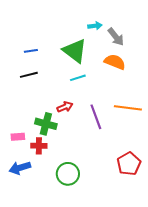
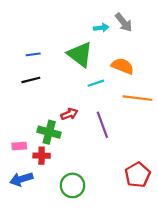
gray arrow: (116, 37) -> (124, 22), moved
cyan line: (78, 78) -> (96, 83), moved
orange line: (128, 108) -> (137, 98), moved

